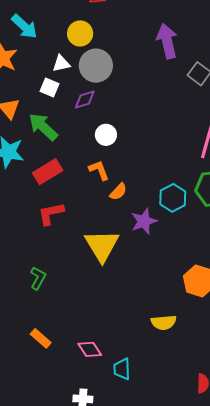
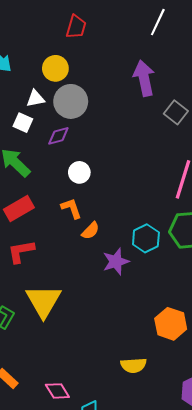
yellow triangle: (102, 246) -> (43, 301), moved

